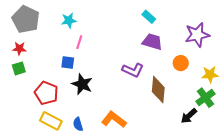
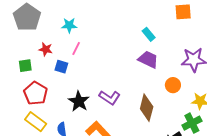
red star: (19, 48) -> (46, 49), moved
green square: (19, 68) -> (25, 66), moved
purple L-shape: (133, 70) -> (110, 98), moved
black star: (82, 84) -> (79, 101), moved

